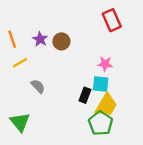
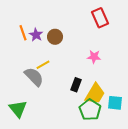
orange line: (12, 39) -> (23, 33), moved
yellow line: (20, 63) -> (43, 65), moved
cyan square: (101, 84) -> (115, 103), moved
gray semicircle: (38, 86) -> (34, 77), size x1.5

